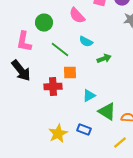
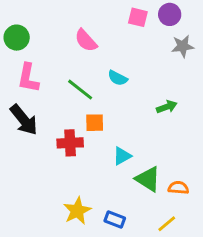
pink semicircle: (77, 16) -> (86, 40), moved
green circle: (44, 23) -> (17, 38), moved
green arrow: (104, 59) -> (167, 107), moved
blue rectangle: (84, 130) -> (115, 219), moved

